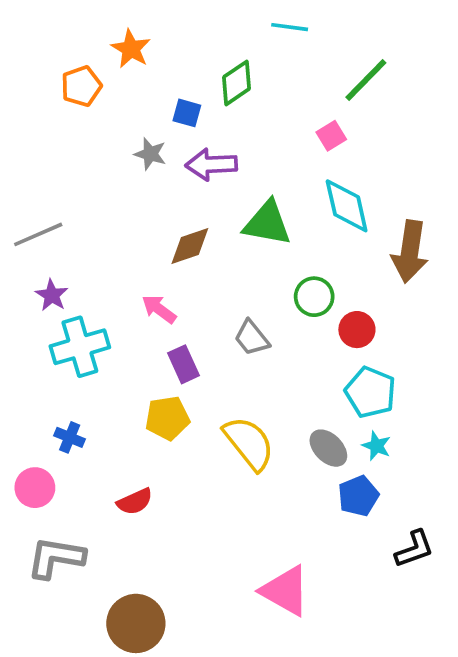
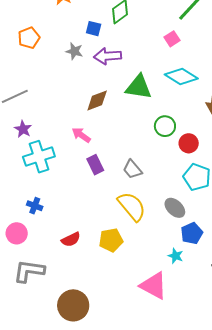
orange pentagon: (81, 86) -> (29, 38), moved
cyan diamond: (347, 206) -> (181, 77), turned -44
gray trapezoid: (252, 338) -> (132, 169), moved
yellow pentagon: (167, 418) -> (111, 240), moved
cyan star: (376, 446) -> (176, 256), moved

